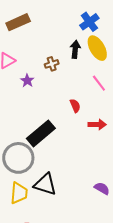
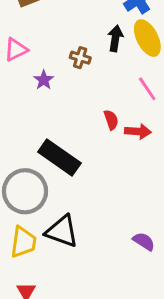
brown cross: (52, 64) -> (80, 58), turned 32
red arrow: (97, 125) -> (138, 131), moved
black rectangle: (41, 133) -> (59, 157), turned 72

